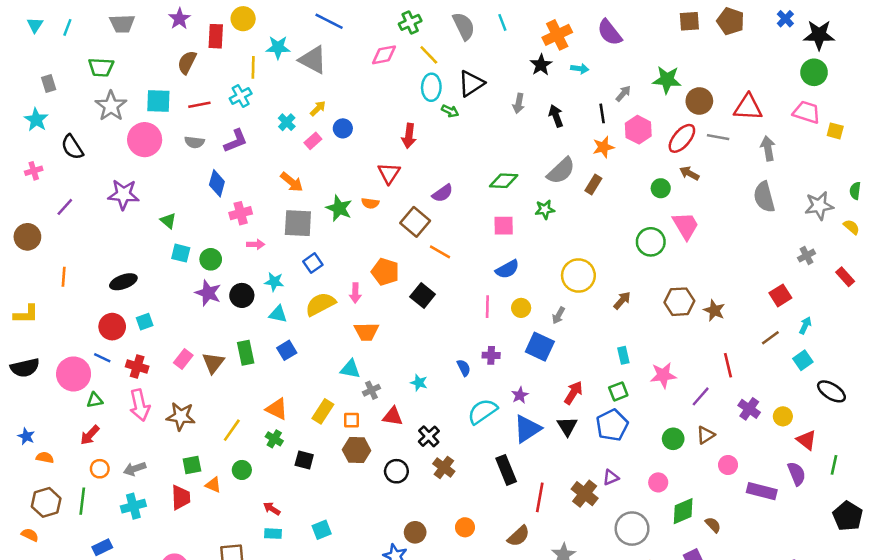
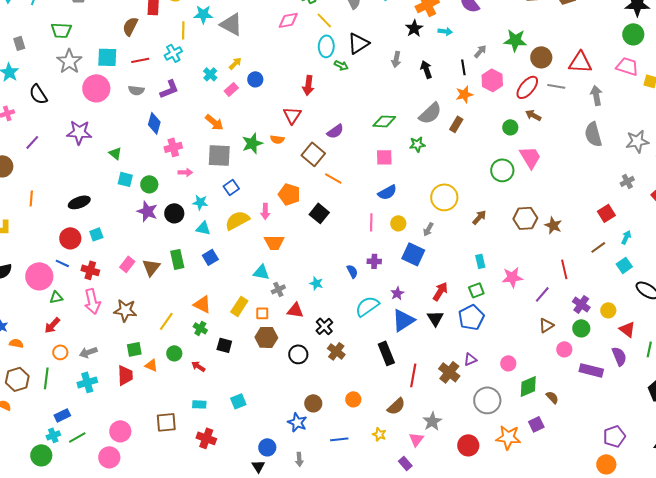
green star: (339, 208) -> (252, 143), turned 30
green circle: (673, 439) -> (581, 328), moved
red arrow: (272, 509) -> (198, 366), moved

